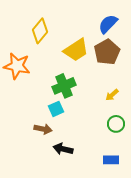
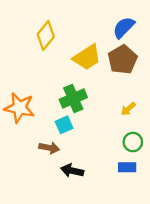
orange star: (17, 66) -> (19, 108), moved
blue rectangle: (111, 160) -> (127, 167), moved

